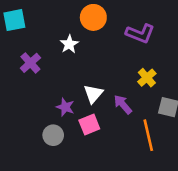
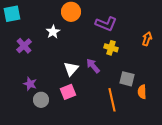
yellow cross: (147, 78) -> (111, 48), moved, turned -32
purple arrow: (123, 104) -> (93, 66), moved
purple star: (65, 107) -> (30, 84), moved

